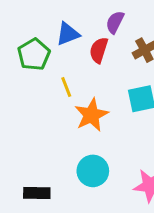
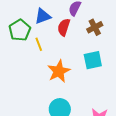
yellow line: (66, 87) -> (39, 44), moved

